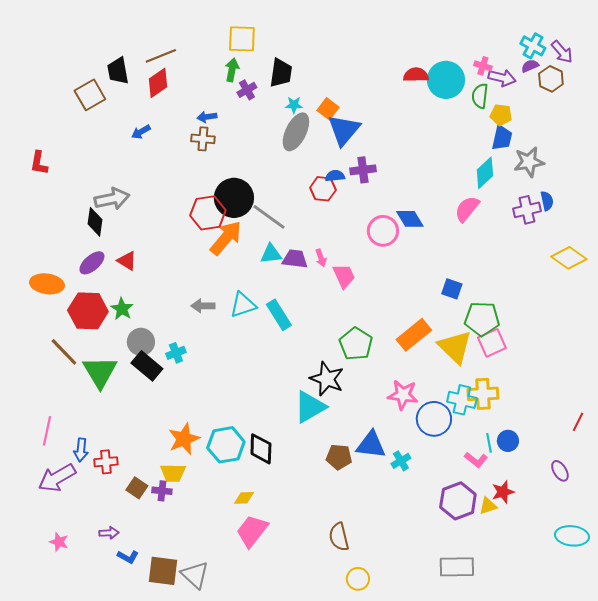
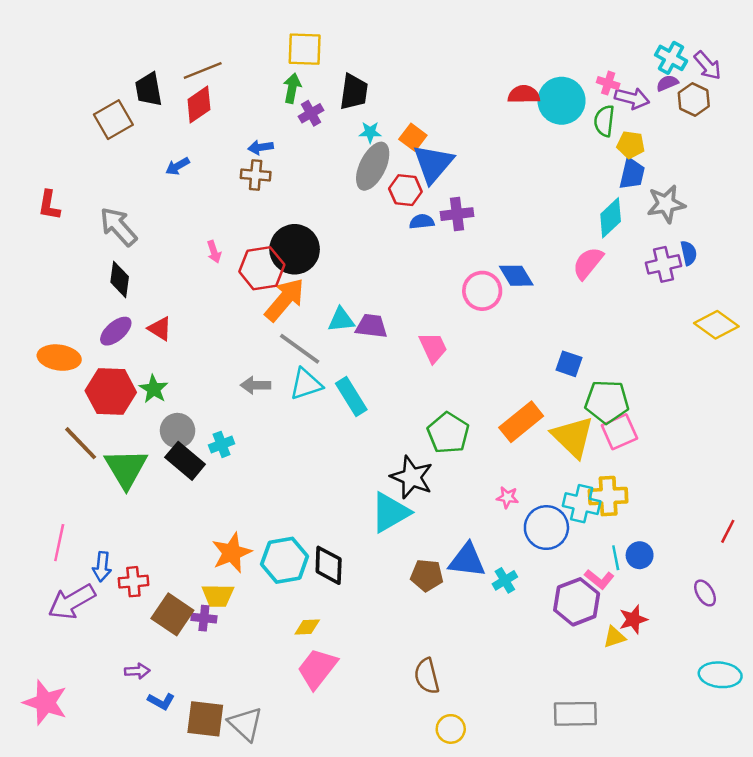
red hexagon: (323, 189) -> (405, 190), moved
gray arrow: (112, 199) -> (118, 227), moved, turned -120
gray line: (269, 217) -> (300, 349), moved
pink arrow: (321, 258) -> (214, 252), moved
pink star: (403, 395) -> (507, 497), size x0.6
brown square: (137, 488) -> (172, 614), size x1.5
purple hexagon: (458, 501) -> (577, 602), moved
pink star: (59, 542) -> (45, 703), moved, size x1.8

